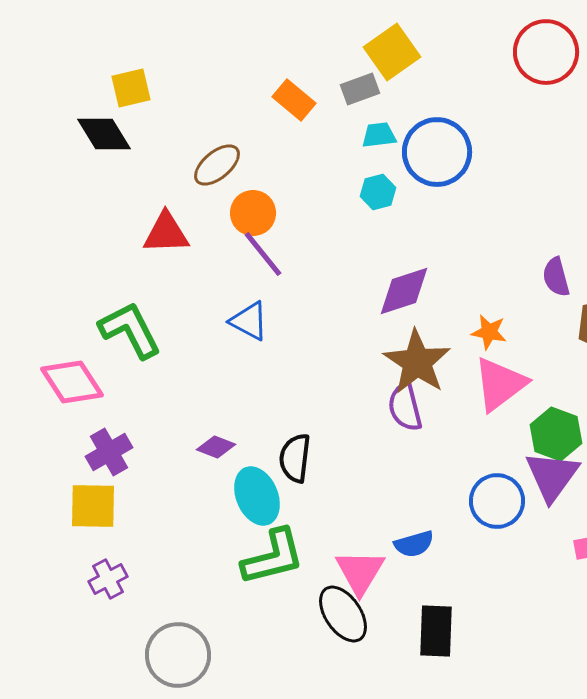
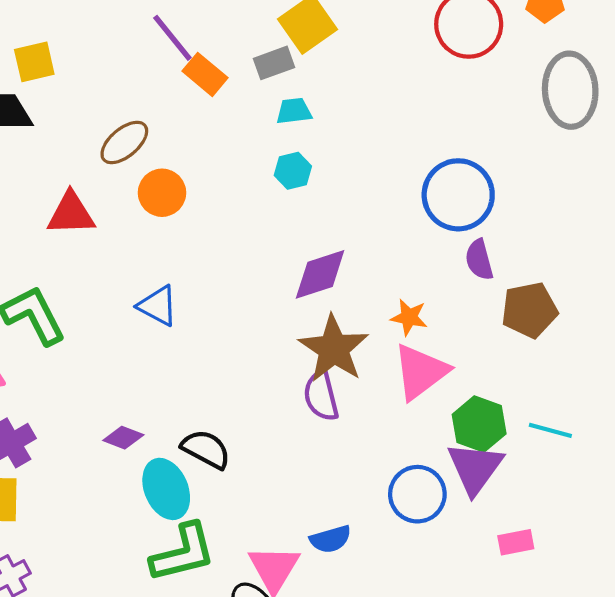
blue circle: (437, 152) -> (458, 195), moved
purple line: (263, 254) -> (172, 38), moved
black semicircle: (295, 458) -> (206, 449), turned 111

